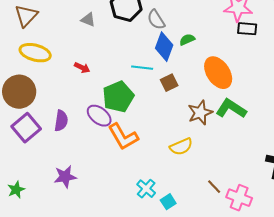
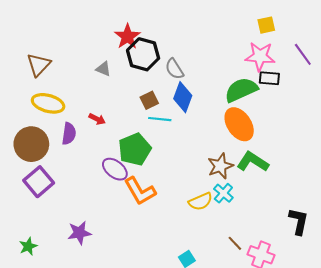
green semicircle: (187, 40) -> (241, 90), moved, size x2.0
brown square: (169, 83) -> (149, 100), moved
purple semicircle: (61, 121) -> (69, 134), moved
cyan cross: (146, 189) -> (223, 193), moved

